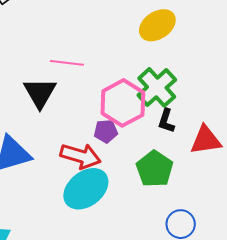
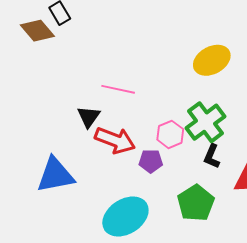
black triangle: (40, 93) -> (89, 117), size x0.7
pink hexagon: (123, 103) -> (170, 134), size x0.6
red arrow: (81, 156) -> (115, 140), moved

